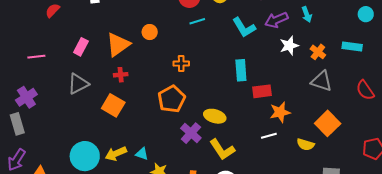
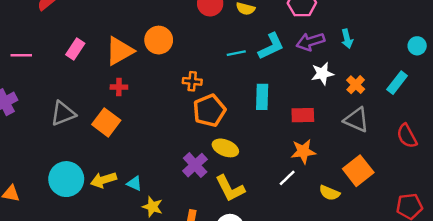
cyan line: (197, 21) -> (236, 53), moved
cyan L-shape: (244, 27) -> (271, 46), turned -90
orange circle: (150, 32) -> (159, 40), size x1.5
cyan rectangle: (352, 47) -> (397, 83), turned -66
gray triangle: (78, 84) -> (63, 113), moved
red rectangle: (262, 91) -> (303, 115), moved
orange pentagon: (172, 99) -> (209, 111), moved
white line: (269, 136) -> (287, 178), turned -35

